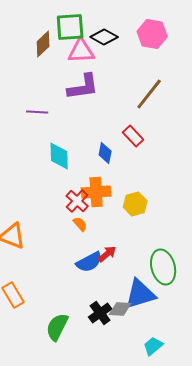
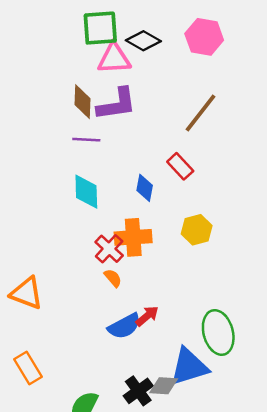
brown diamond: (43, 44) -> (82, 102), moved, turned -44
purple line: (37, 112) -> (86, 140), moved
yellow hexagon: (135, 204) -> (197, 230), moved

